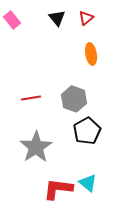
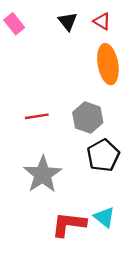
red triangle: (86, 18) -> (102, 21), turned -49
orange ellipse: (91, 54) -> (108, 64), size x1.5

